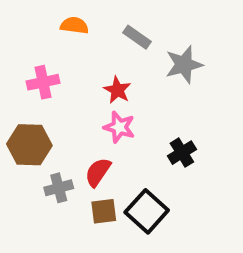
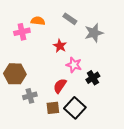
orange semicircle: (74, 25) -> (38, 21), moved
pink cross: (43, 82) -> (22, 32), moved
pink star: (119, 127) -> (74, 65), moved
red semicircle: (98, 172) -> (60, 86), moved

